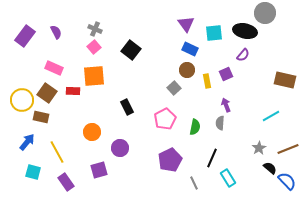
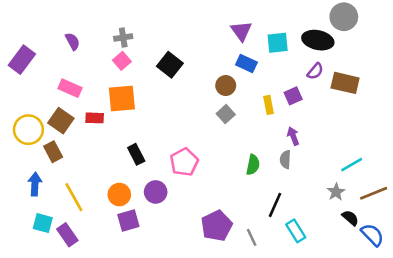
gray cross: (95, 29) -> (123, 38), turned -32
purple rectangle: (25, 36) -> (22, 60), moved
brown circle: (187, 70) -> (226, 86), moved
brown rectangle: (285, 80) -> (345, 83), moved
black rectangle: (127, 107) -> (136, 154), moved
cyan line: (271, 116) -> (352, 165), moved
brown rectangle: (41, 117) -> (53, 152), turned 49
pink pentagon: (165, 119) -> (184, 162), moved
orange circle: (92, 132) -> (119, 195), moved
blue arrow: (27, 142) -> (35, 184), turned -36
purple pentagon: (170, 160) -> (217, 226), moved
purple rectangle: (66, 182) -> (67, 235), moved

